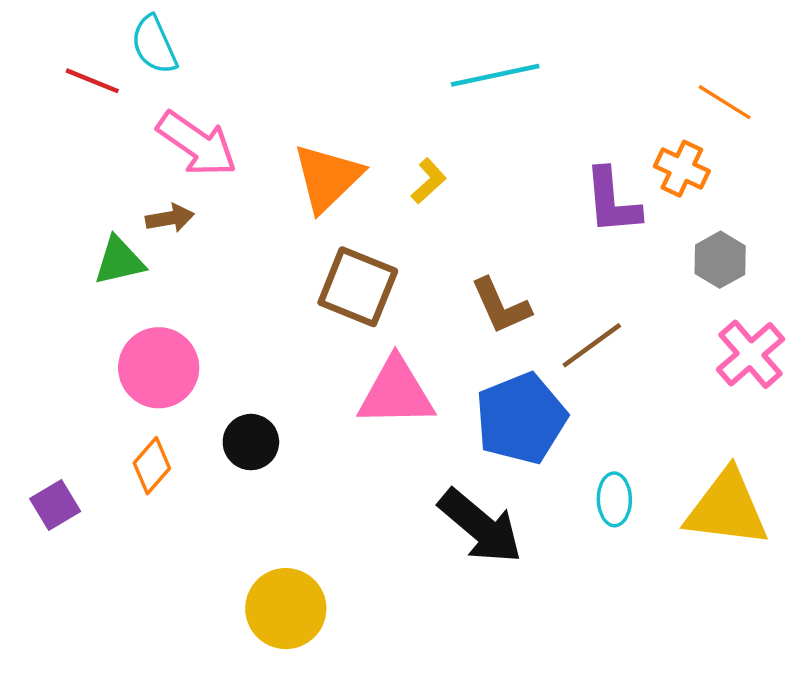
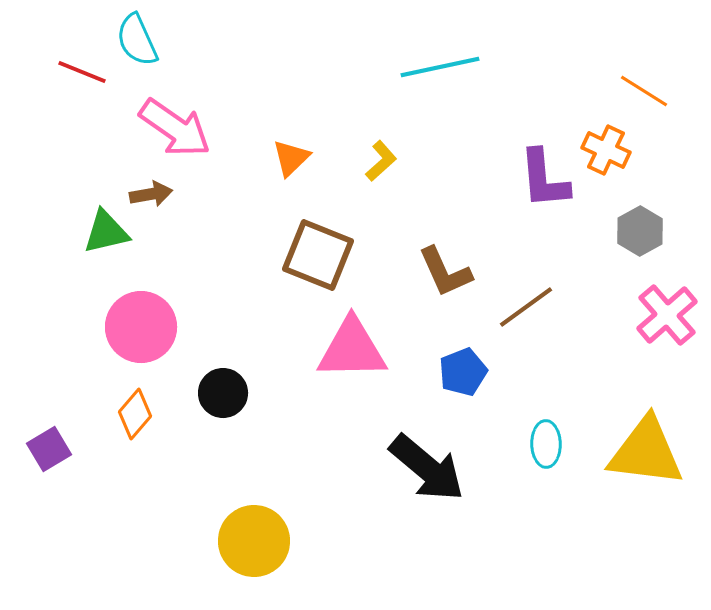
orange triangle: (327, 178) -> (291, 158), size x0.6
blue pentagon: (521, 418) -> (463, 372), size x0.6

